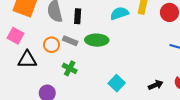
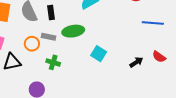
cyan square: (117, 83) -> (99, 54), moved

